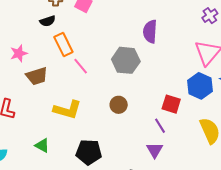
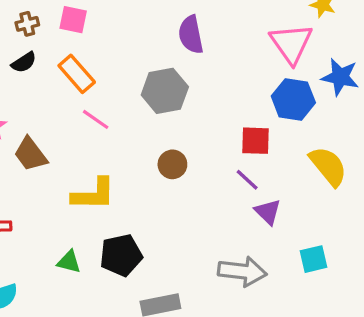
orange rectangle: (63, 45) -> (77, 74), moved
brown trapezoid: (37, 76) -> (31, 154), turned 85
purple triangle: (155, 150) -> (268, 212), moved
black pentagon: (89, 152) -> (121, 255), moved

